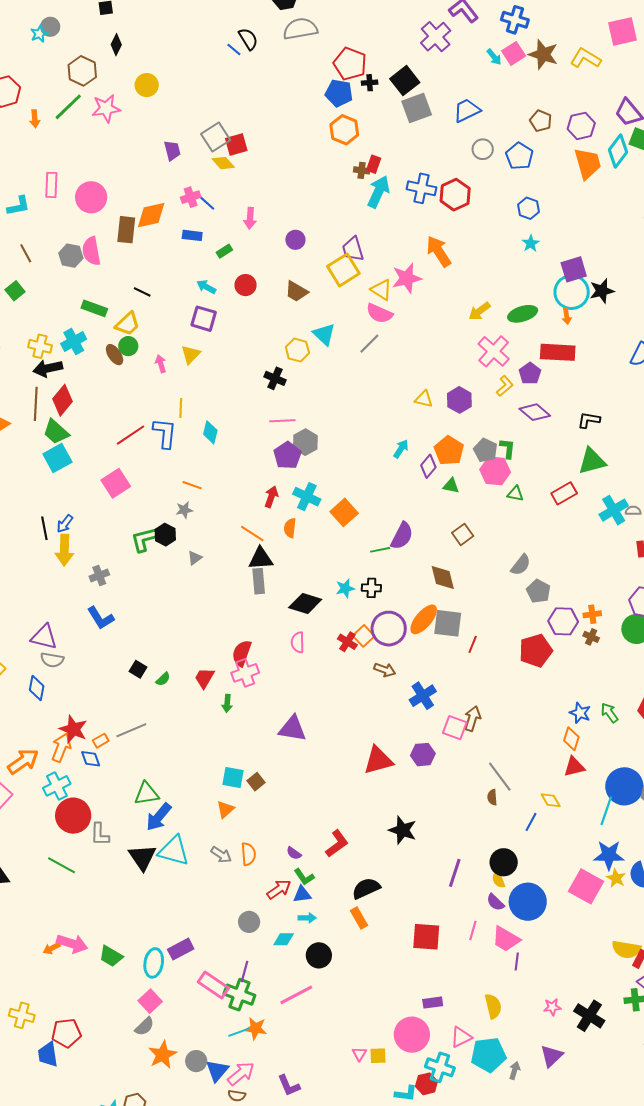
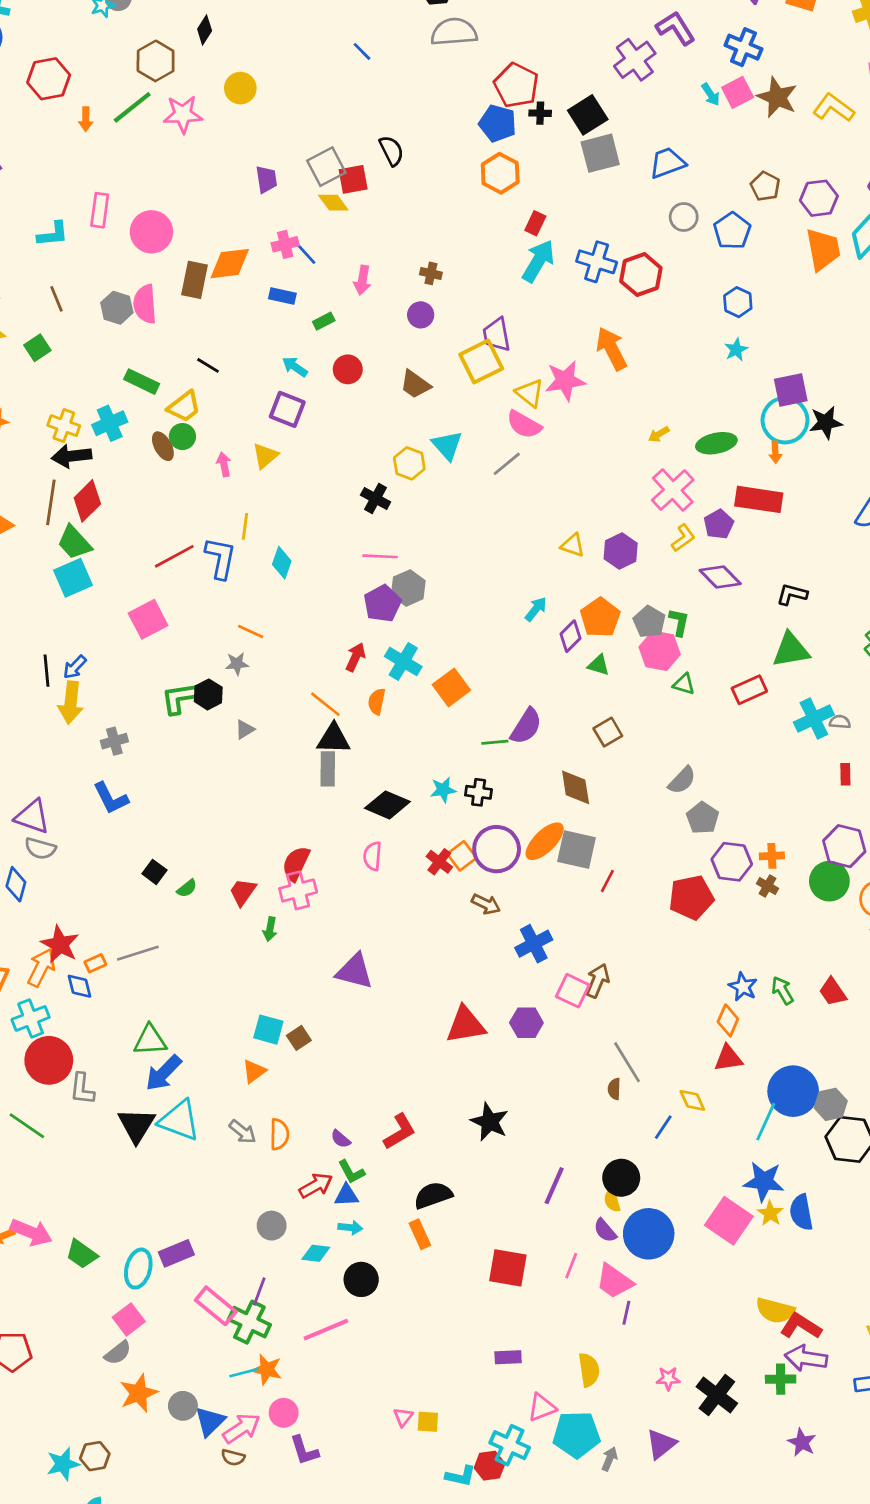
black semicircle: (248, 39) -> (391, 151), moved
brown cross: (362, 170) -> (431, 273), moved
yellow arrow: (479, 311) -> (659, 434), size x0.7
pink circle: (412, 1035) -> (284, 1413), moved, size x0.6

